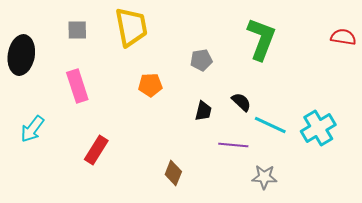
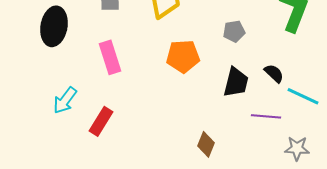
orange pentagon: (150, 85) -> (183, 56), size x1.4
black trapezoid: (203, 111) -> (236, 82), size x1.5
red rectangle: (96, 150) -> (101, 121), moved

